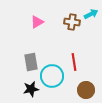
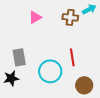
gray rectangle: (31, 62) -> (19, 57), moved
black star: (31, 89) -> (11, 78), moved

